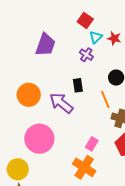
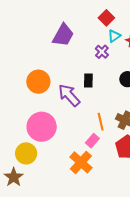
orange line: (105, 99) -> (101, 122), moved
yellow circle: (18, 169) -> (26, 153), moved

